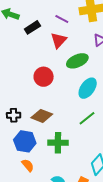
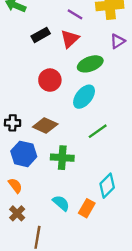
black rectangle: (32, 27) -> (41, 35), moved
cyan ellipse: (88, 88) -> (84, 97), moved
orange semicircle: (28, 165) -> (15, 186), moved

